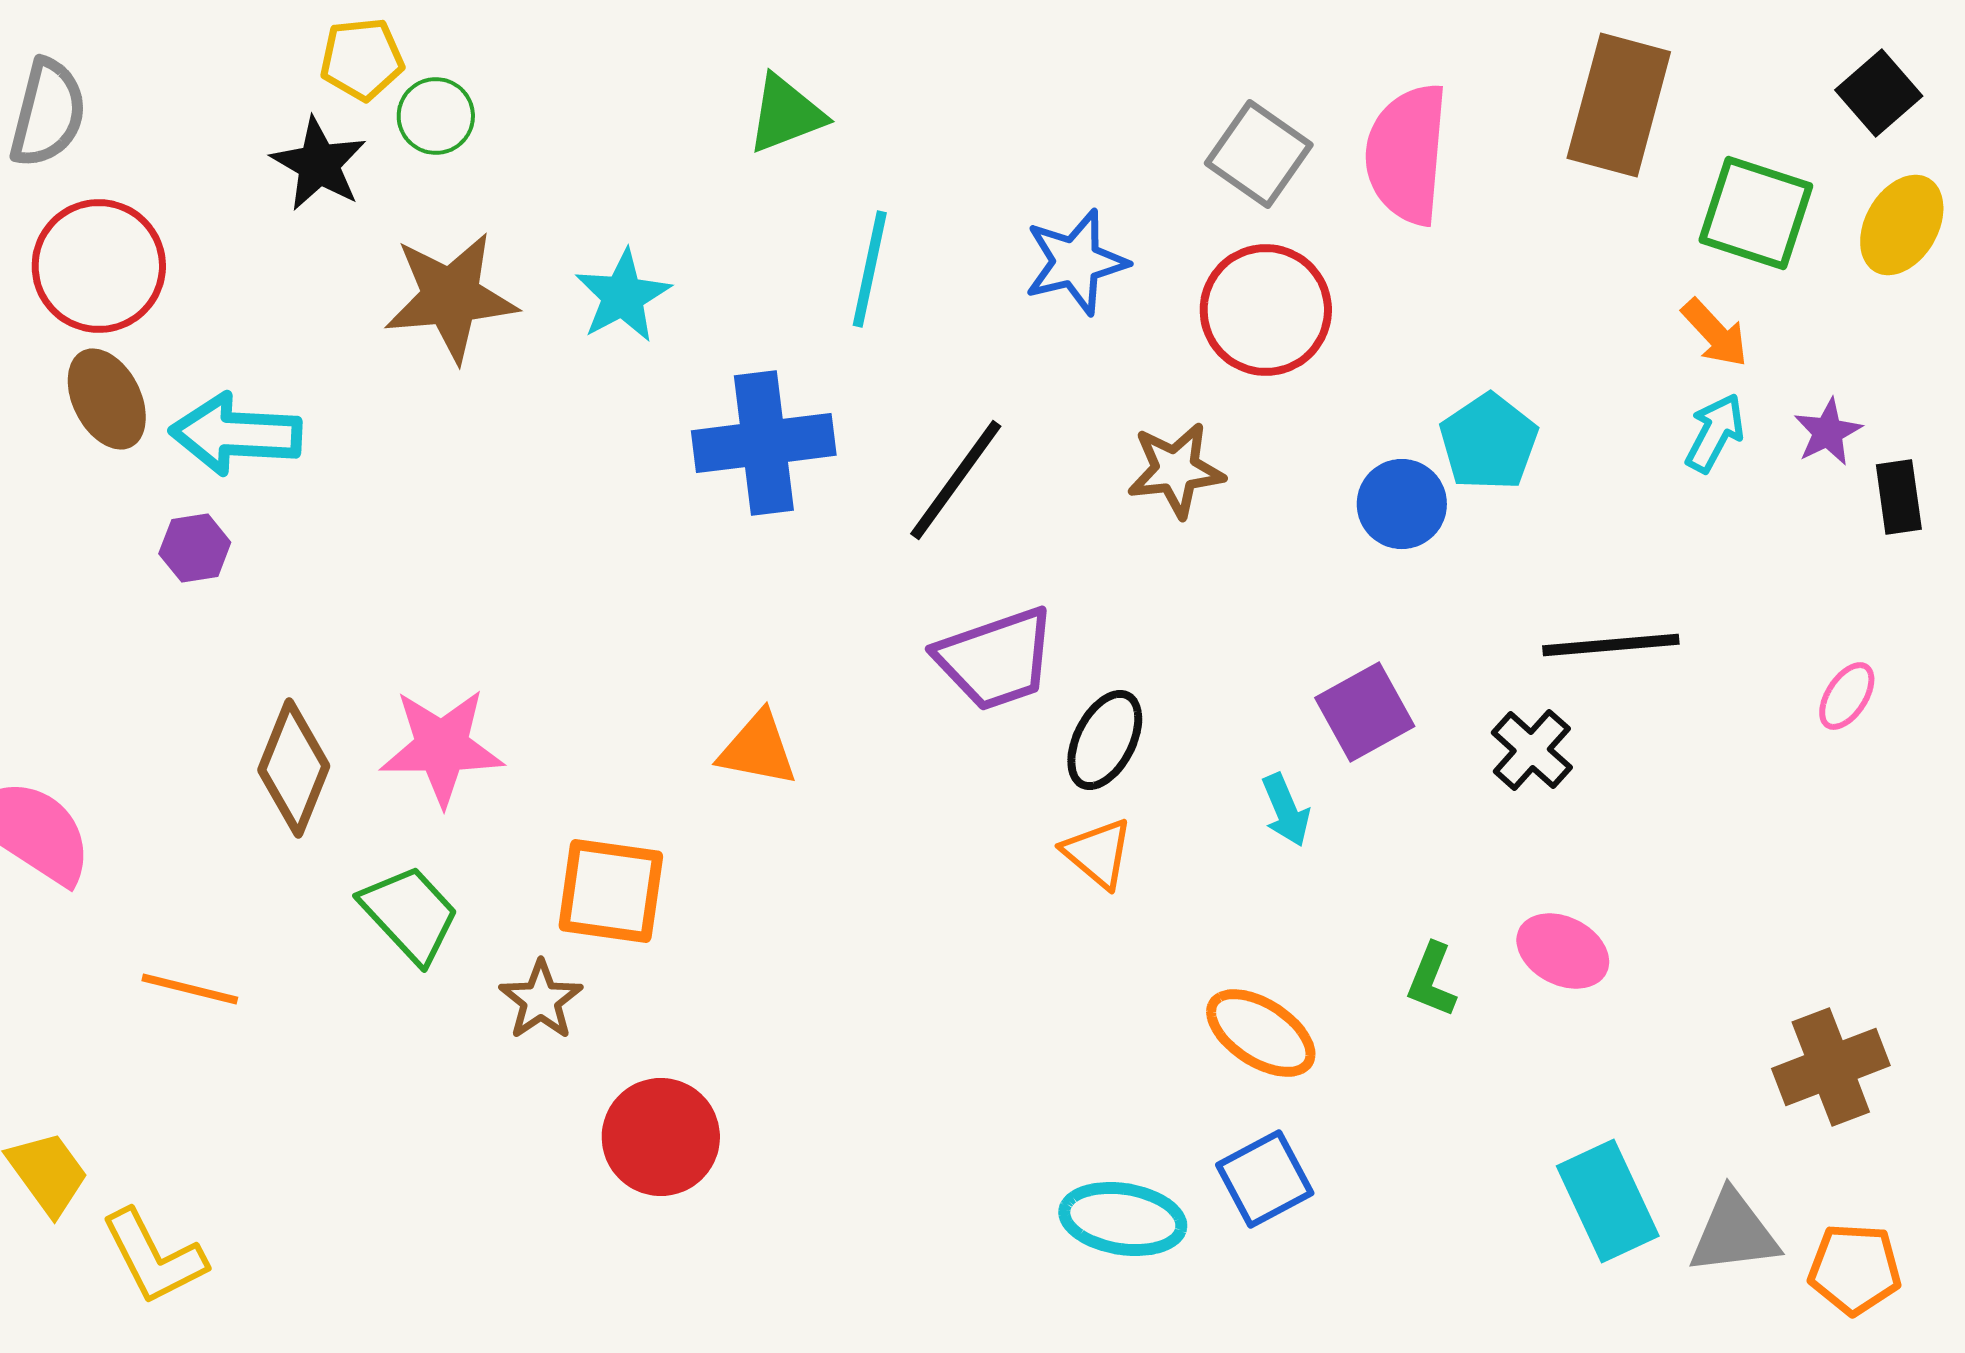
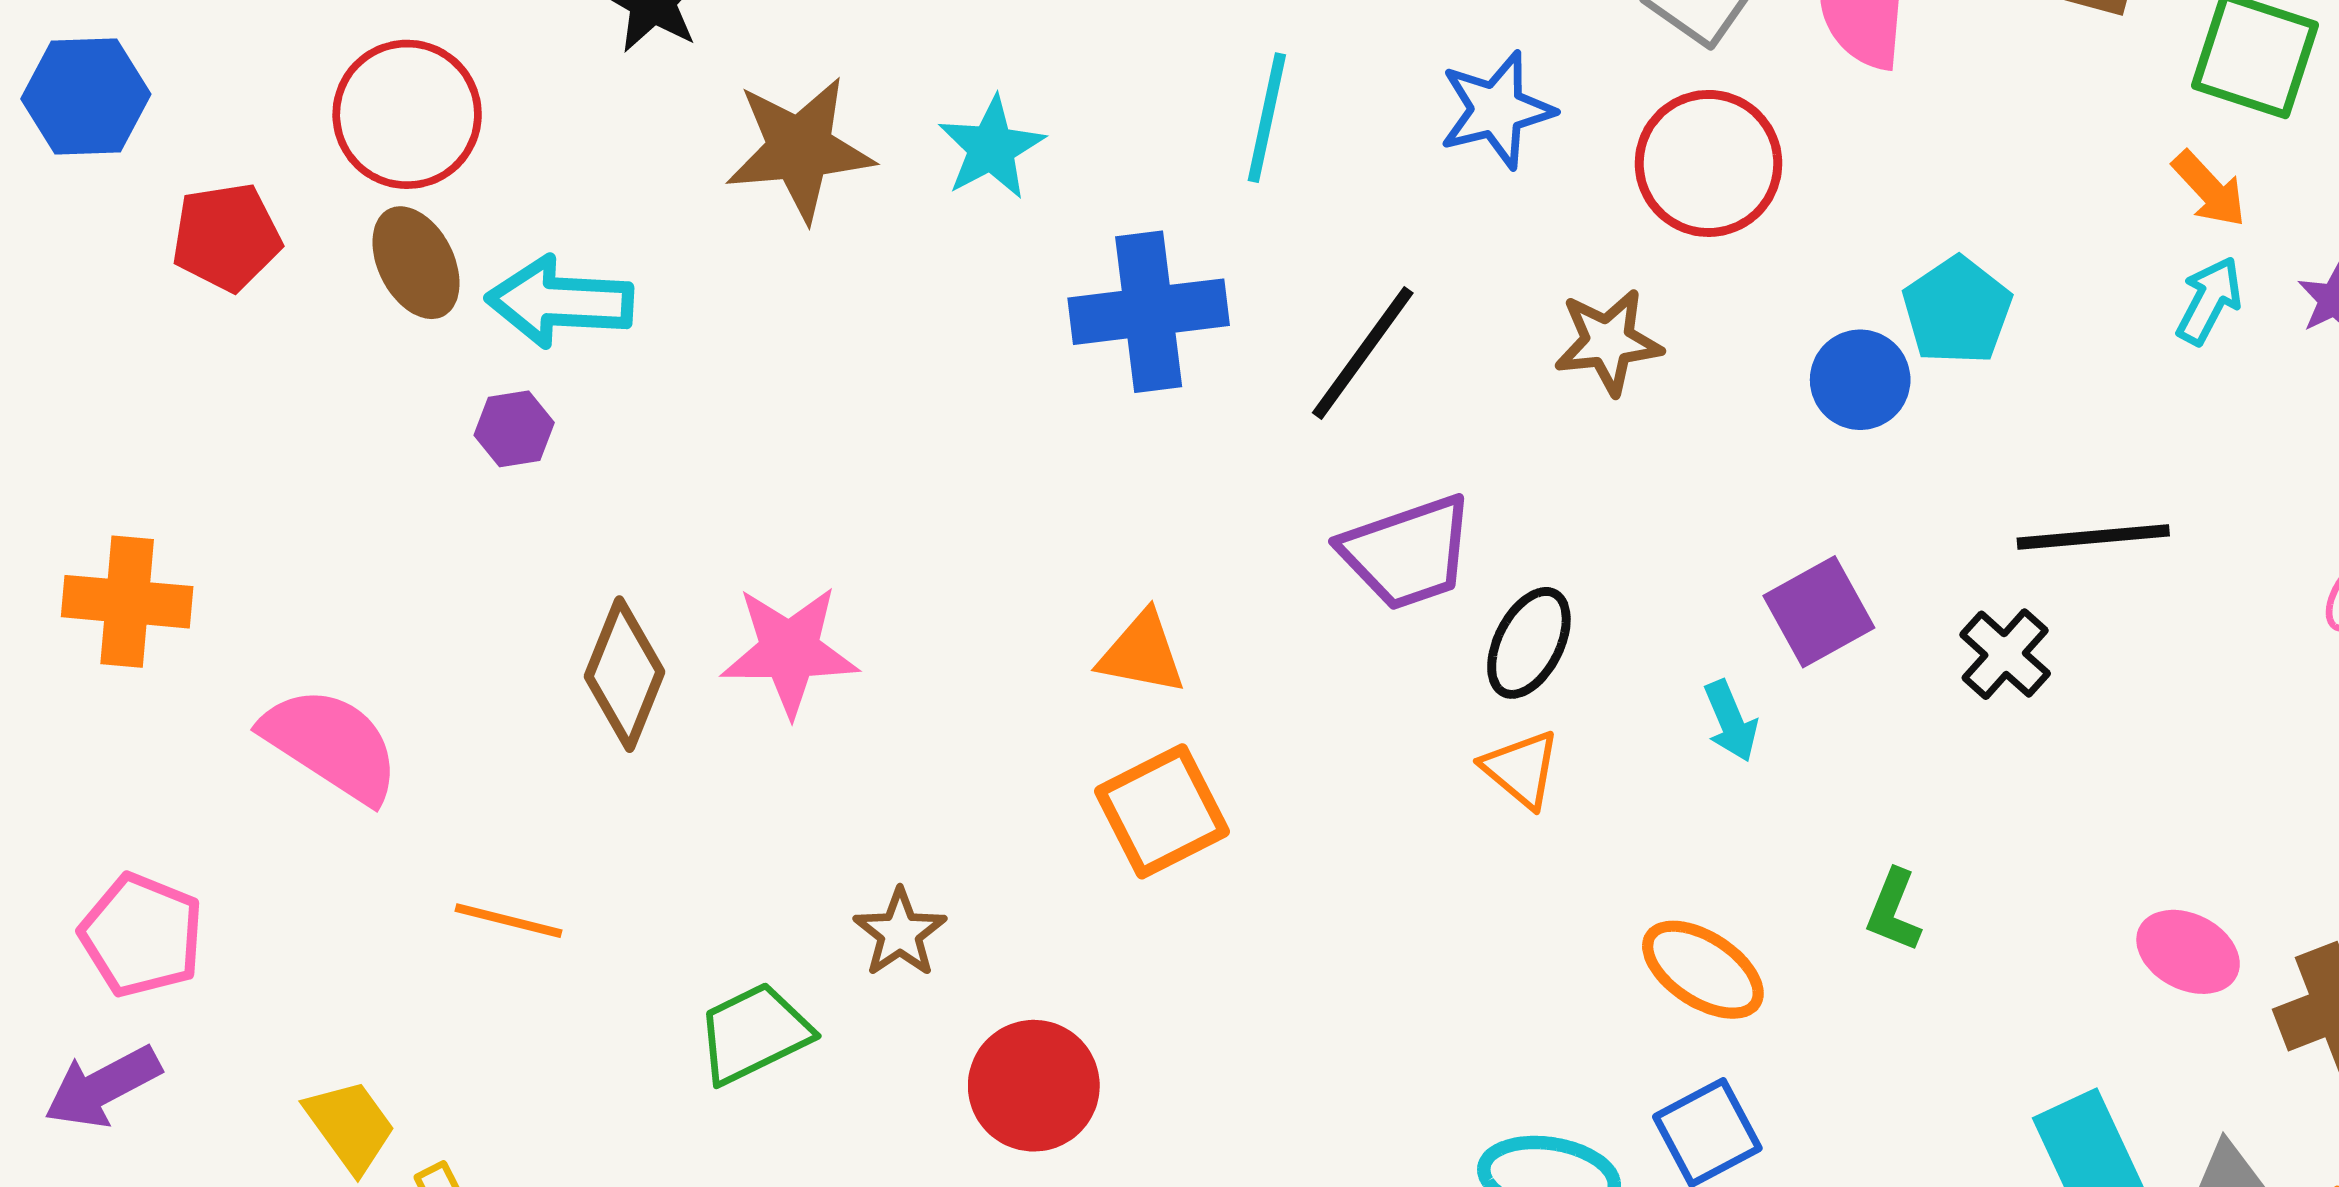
orange square: (611, 891) -> (1162, 811), moved, turned -35
green trapezoid: (410, 914) -> (754, 1033), moved, turned -73
pink ellipse: (1563, 951) -> (2188, 952), moved

